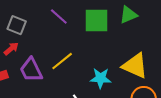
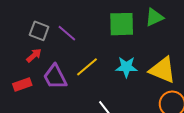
purple line: (59, 16) -> (67, 33), moved
cyan star: (101, 78) -> (126, 67), moved

